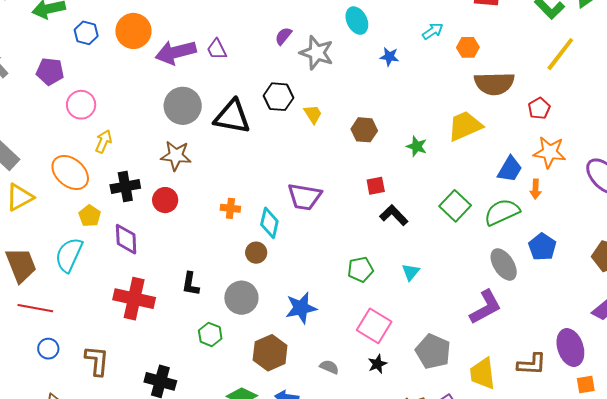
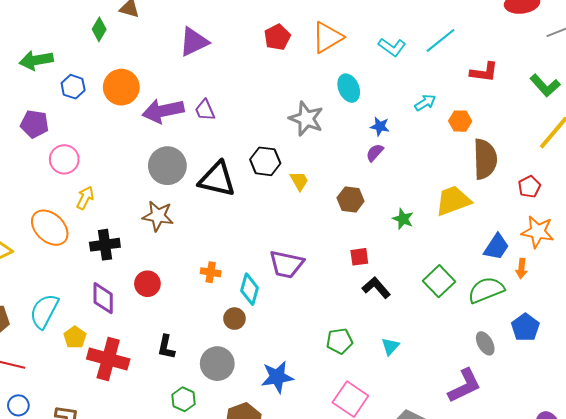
purple semicircle: (283, 36) -> (375, 153), moved
brown semicircle: (494, 84) -> (485, 159), turned -93
red circle: (165, 200) -> (147, 284), moved
yellow pentagon: (90, 216) -> (75, 337), moved
gray ellipse: (504, 264) -> (485, 343), size x0.7

